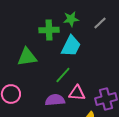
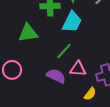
purple semicircle: (55, 100) -> (56, 76), turned 30

